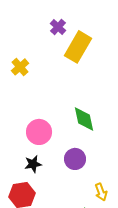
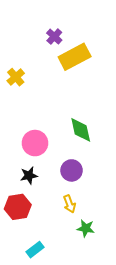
yellow rectangle: (78, 47) -> (75, 57), turned 32
yellow arrow: (101, 192) -> (69, 204), moved

